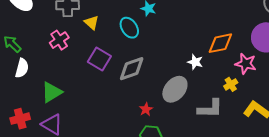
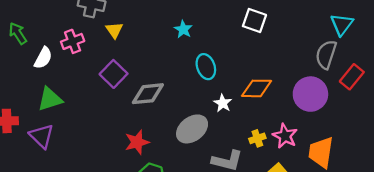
cyan ellipse: (129, 28) -> (206, 67), moved
pink star: (246, 64) -> (285, 136), moved
white semicircle: (22, 68) -> (43, 58), moved
red star: (146, 109) -> (137, 142), moved, size x1.5

